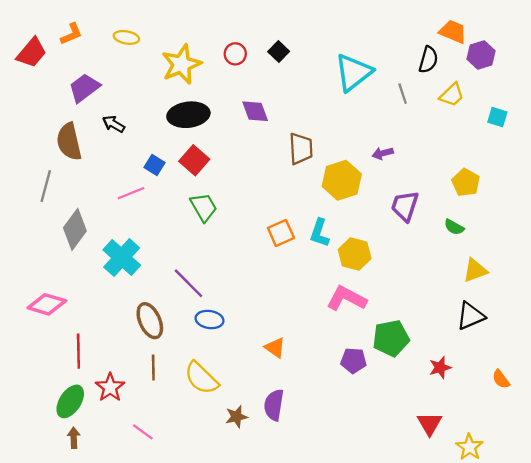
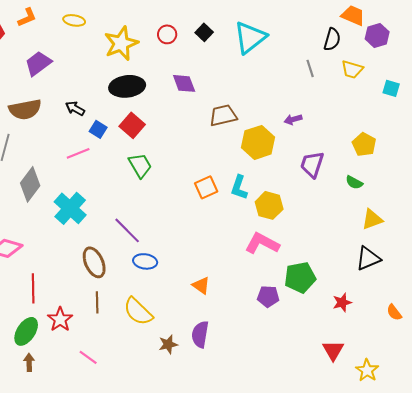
cyan triangle: (353, 73) -> (250, 37), moved
yellow trapezoid: (452, 95) -> (352, 69), turned 60
black arrow: (114, 124) -> (75, 108), moved
brown semicircle: (69, 142) -> (25, 109), turned -88
brown trapezoid: (301, 149) -> (223, 115), turned -100

